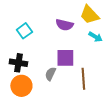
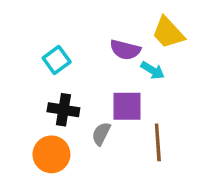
cyan arrow: (95, 37) -> (153, 70), moved
black cross: (18, 63) -> (63, 110), moved

